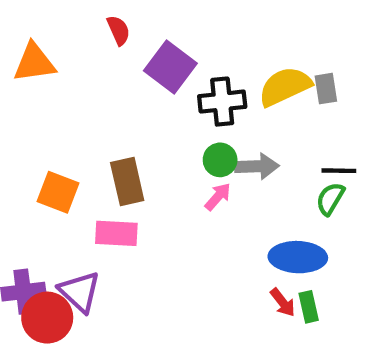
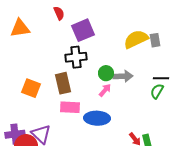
purple square: (170, 67) -> (83, 30), turned 30
black cross: (222, 102) -> (76, 57), moved
pink rectangle: (116, 233) -> (70, 107), moved
blue ellipse: (298, 257) -> (97, 118), moved

